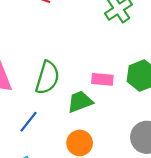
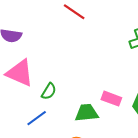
green semicircle: (47, 78) -> (49, 91), moved, size x0.6

